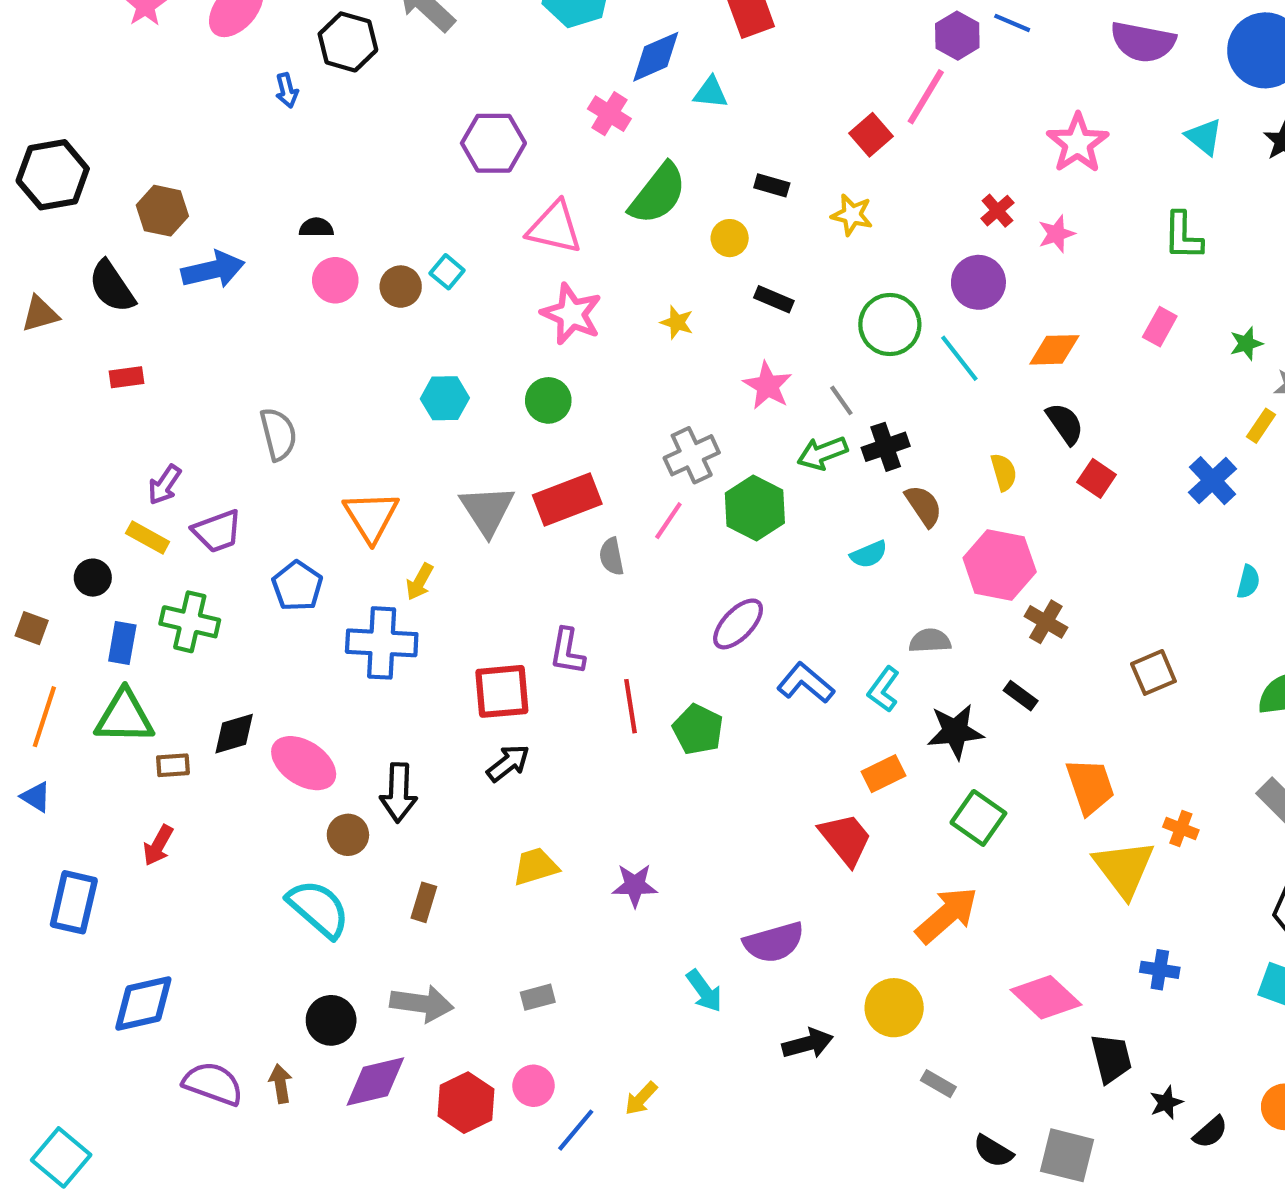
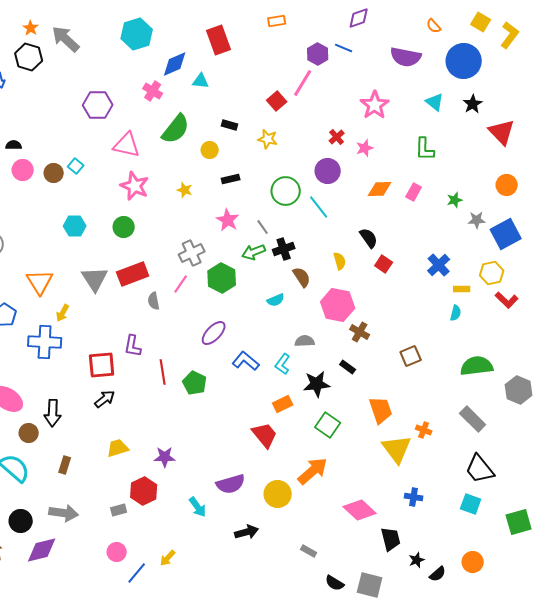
black rectangle: (774, 299) -> (231, 179), turned -36
orange diamond: (1054, 350) -> (380, 189), moved
yellow rectangle: (1261, 426) -> (462, 289), moved, turned 56
yellow circle: (894, 1008) -> (278, 494), moved
red hexagon: (466, 1103) -> (144, 491), moved

